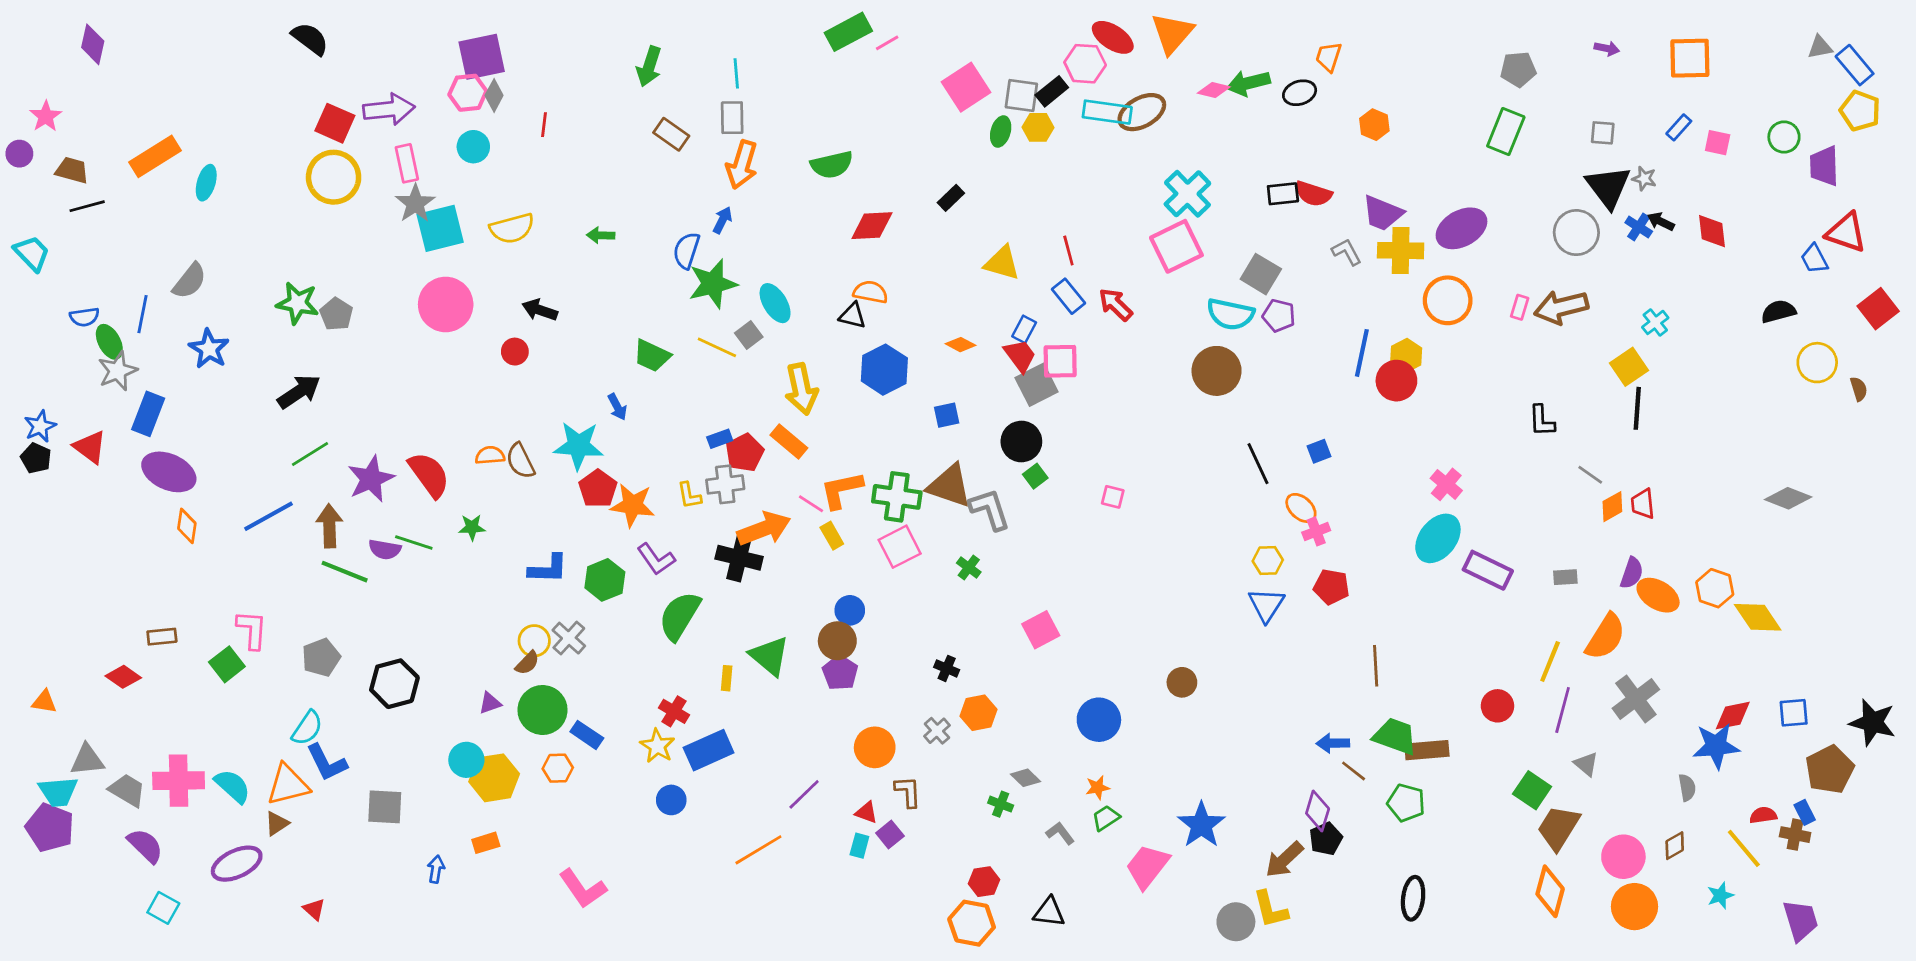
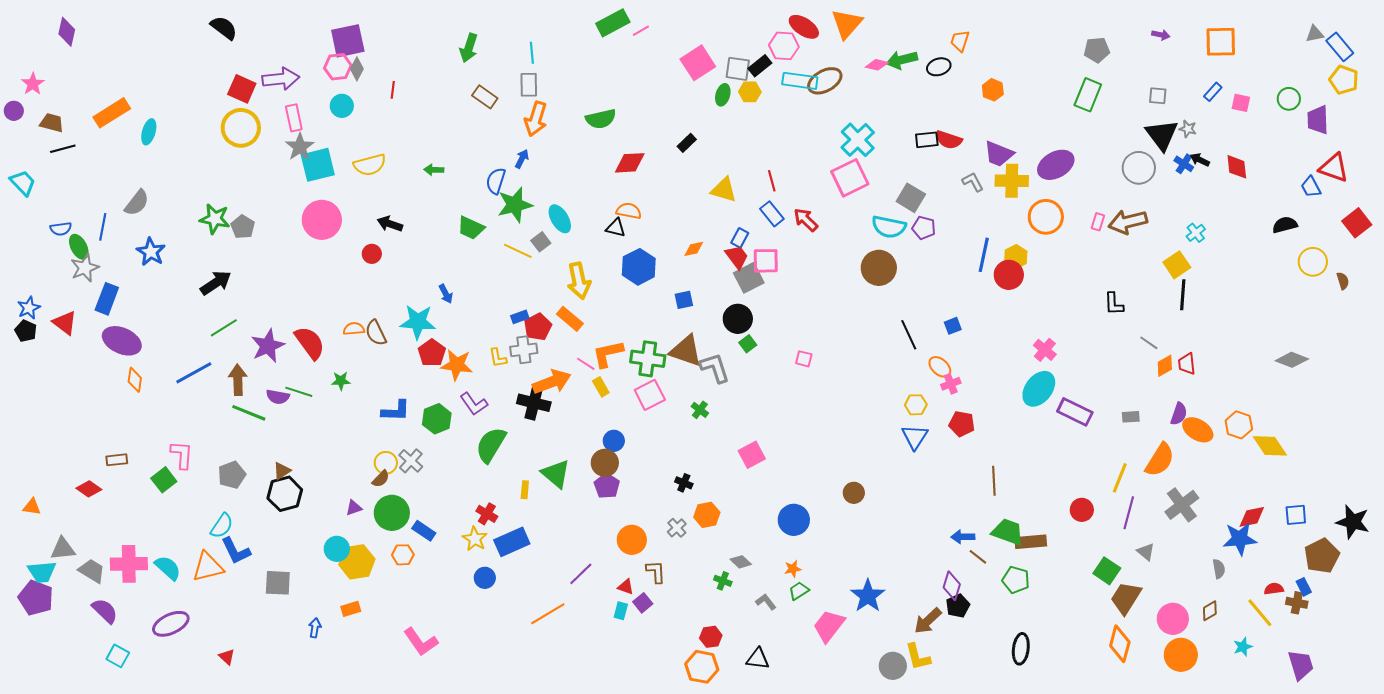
orange diamond: (960, 345) -> (694, 249), turned -40
green trapezoid: (652, 356) -> (471, 228), moved
brown triangle: (277, 823) -> (282, 471), moved

